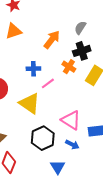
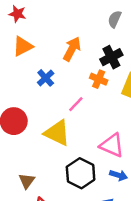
gray semicircle: (80, 28) -> (115, 19), moved
blue cross: (33, 69) -> (46, 78), moved, turned -32

